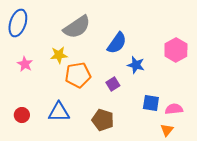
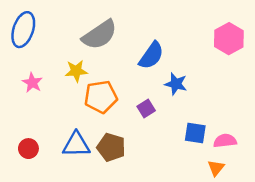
pink hexagon: (176, 50) -> (229, 39), moved
brown pentagon: (103, 120) -> (111, 147), moved

